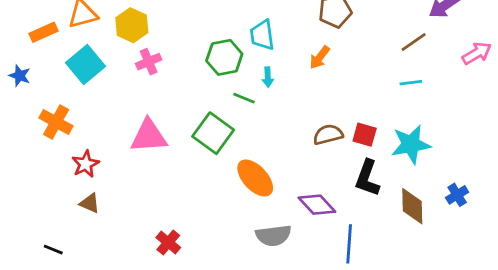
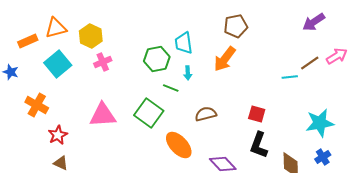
brown line: (414, 42) -> (310, 63), moved
orange arrow: (320, 57) -> (225, 59), size x1.5
brown semicircle: (328, 135) -> (206, 114), moved
cyan star: (411, 144) -> (320, 123), moved

